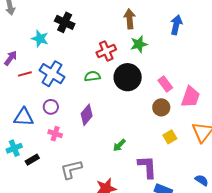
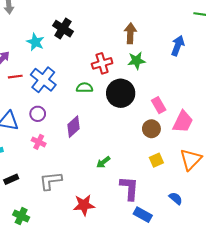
black rectangle: (32, 160) -> (11, 179), moved
blue semicircle: (202, 180) -> (176, 198), moved

